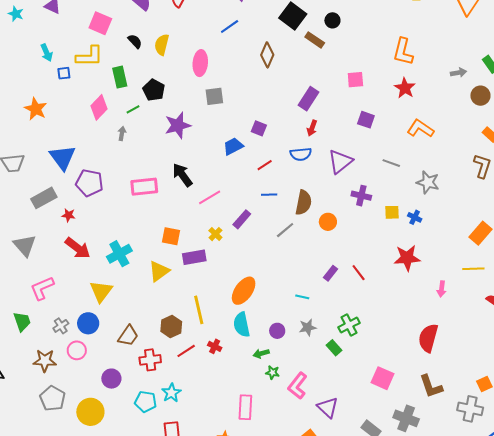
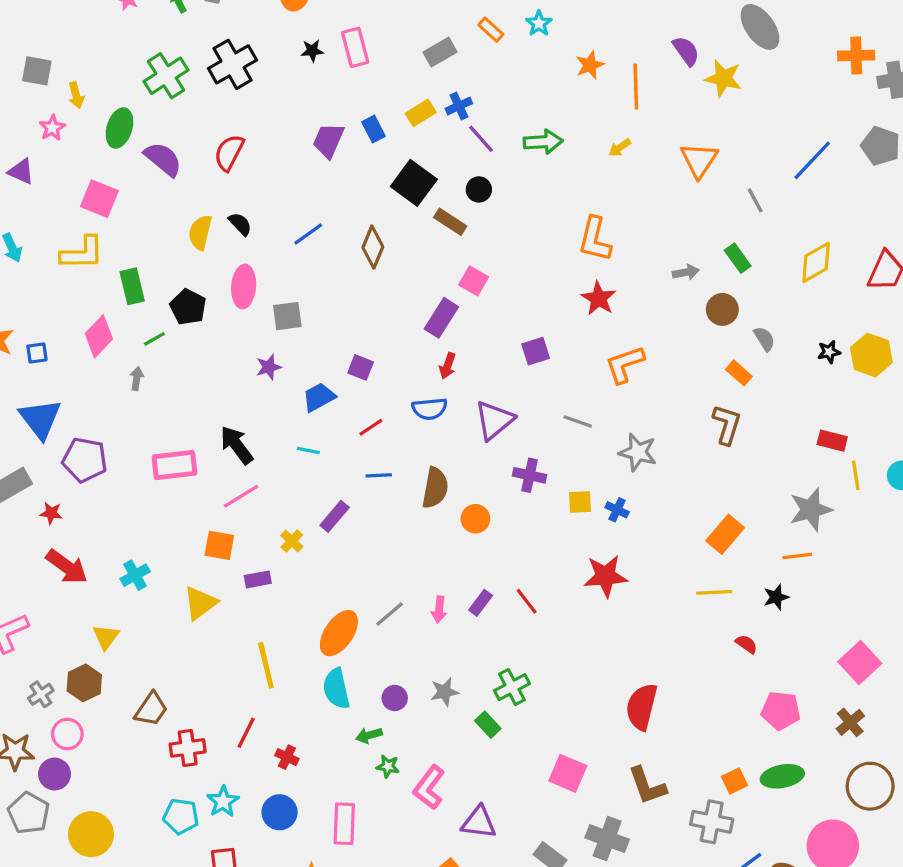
blue line: (230, 26) -> (308, 234), moved
black semicircle: (135, 41) -> (240, 224), moved
pink ellipse: (200, 63) -> (244, 287), moved
blue square: (64, 73) -> (37, 353), moved
pink square: (355, 80) -> (474, 281), moved, turned 36
purple square: (366, 120) -> (536, 351), turned -36
purple star: (178, 125) -> (269, 367), moved, size x0.6
orange L-shape: (420, 128) -> (625, 364), turned -52
pink line: (210, 197) -> (241, 496), moved
gray line: (285, 230) -> (390, 614), moved
cyan cross: (119, 254) -> (135, 575), size x0.7
purple rectangle: (194, 257) -> (258, 579), size x0.7
pink arrow: (441, 289) -> (439, 609), moved
yellow triangle: (101, 291) -> (106, 637), size x0.7
cyan line: (302, 297) -> (308, 450), moved
blue circle: (88, 323) -> (280, 812), moved
brown hexagon: (171, 327) -> (84, 683), moved
red cross: (215, 346) -> (287, 757), moved
red line: (186, 351) -> (246, 733), turned -30
purple circle: (111, 379) -> (55, 774), moved
purple triangle: (328, 407) -> (479, 822), turned -35

